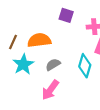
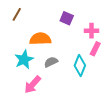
brown line: (13, 42) -> (17, 14), moved
pink arrow: (50, 90) -> (33, 85), moved

